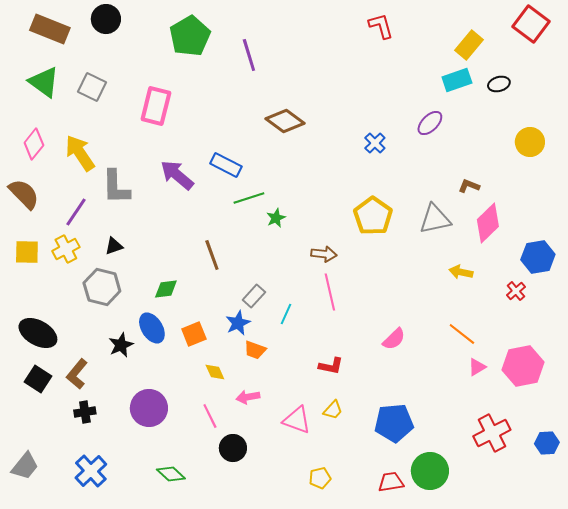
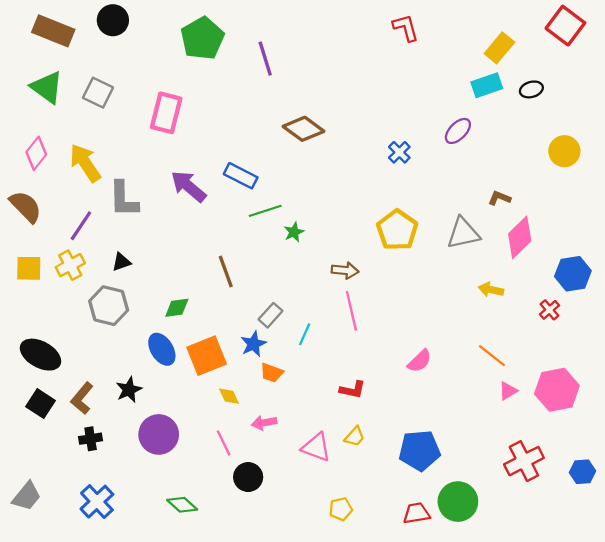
orange square: (194, 334) -> (207, 356), size x1.5
black star: (121, 345) -> (129, 390), moved

